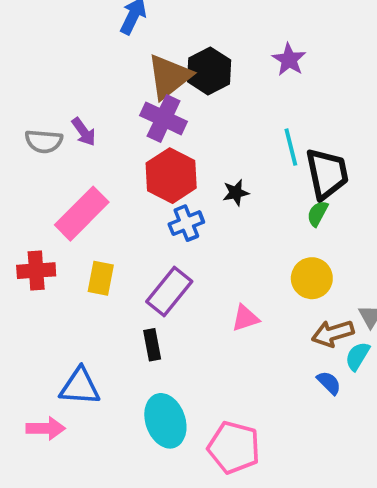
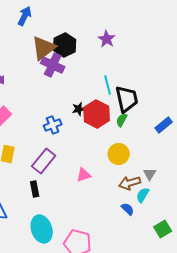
purple cross: (164, 118) -> (53, 65), moved
red hexagon: (171, 176) -> (97, 114), moved

